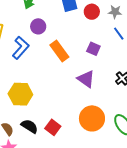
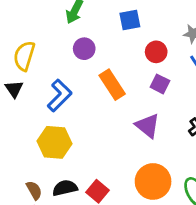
red circle: (92, 12) -> (156, 52), moved
blue L-shape: (21, 48) -> (59, 96), moved
black semicircle: (29, 126) -> (65, 188), turned -48

